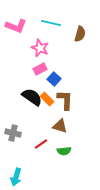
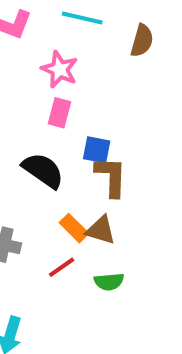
pink rectangle: (40, 69) -> (60, 113), turned -48
blue square: (54, 79) -> (97, 150), moved, turned -32
orange rectangle: (47, 99) -> (74, 228), moved

